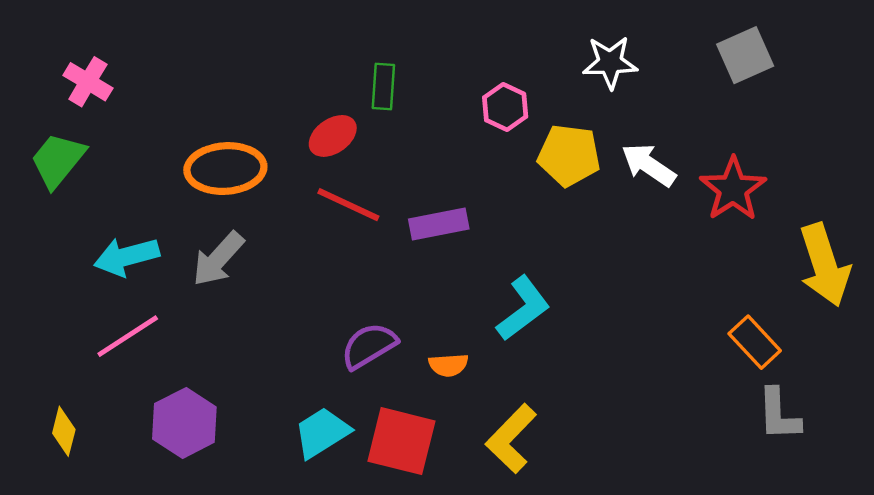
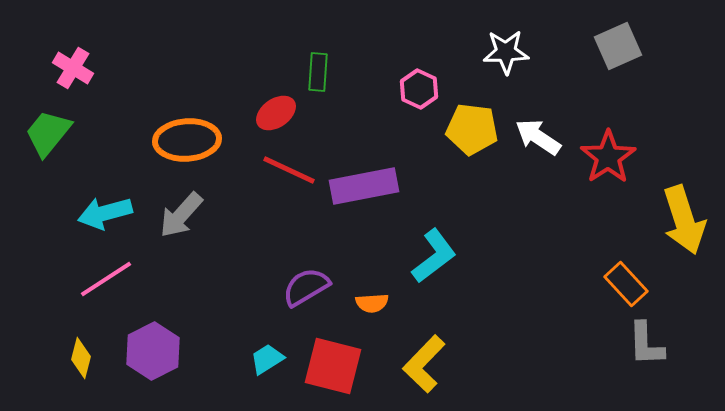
purple rectangle: (439, 224) -> (364, 186), size x1.4
yellow diamond: (64, 431) -> (81, 358), moved
cyan trapezoid: (322, 433) -> (267, 359), size x0.7

